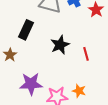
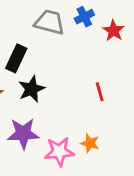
black star: (60, 45) -> (32, 89), moved

